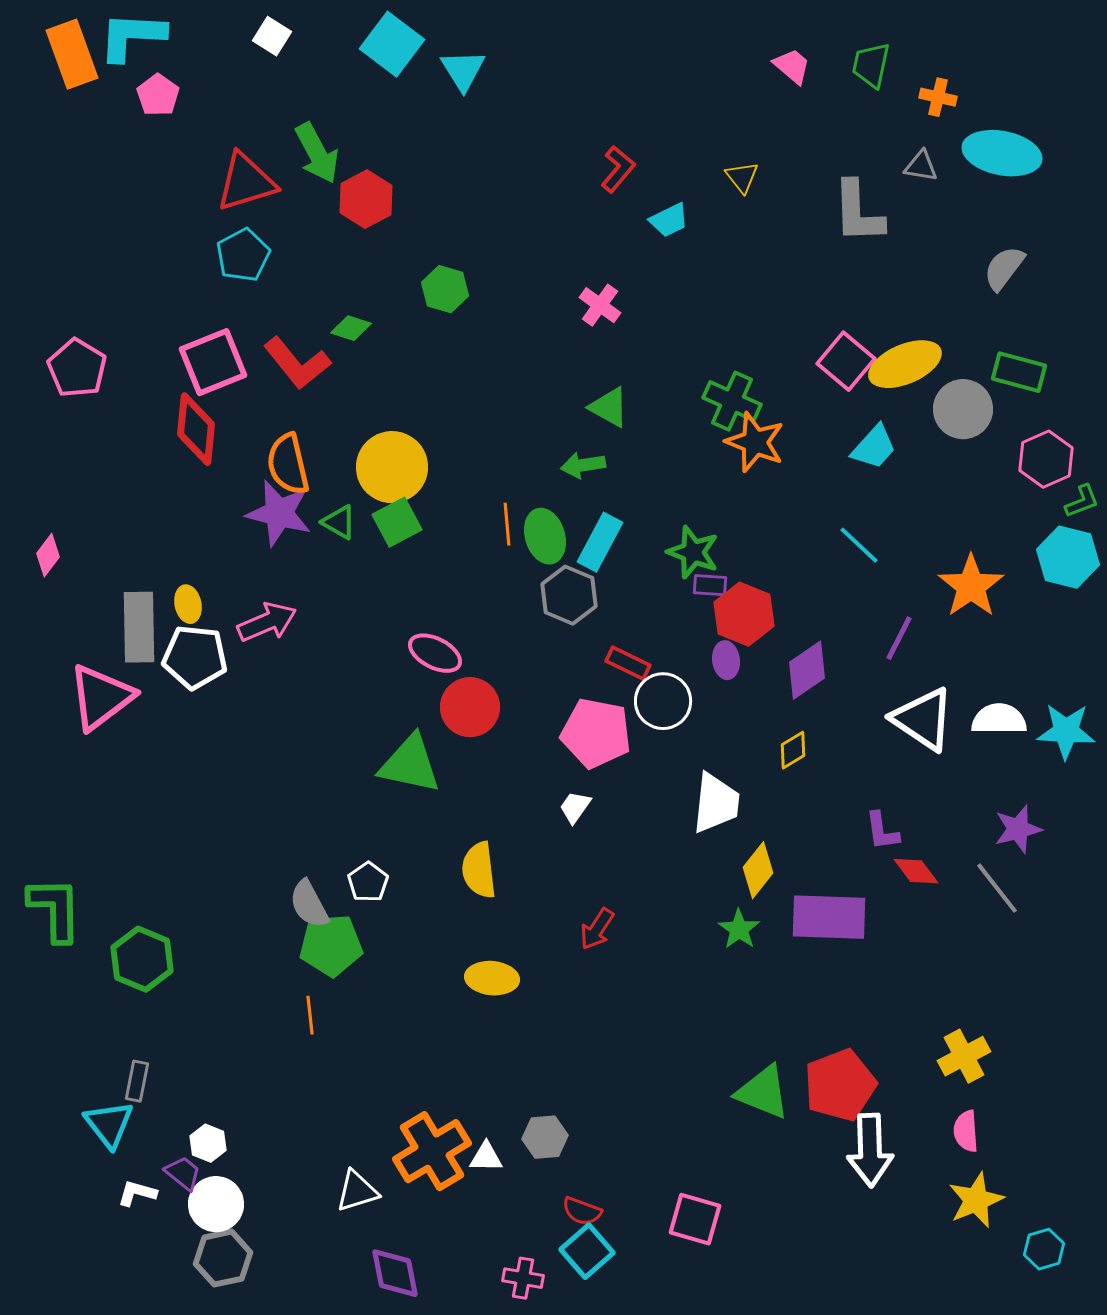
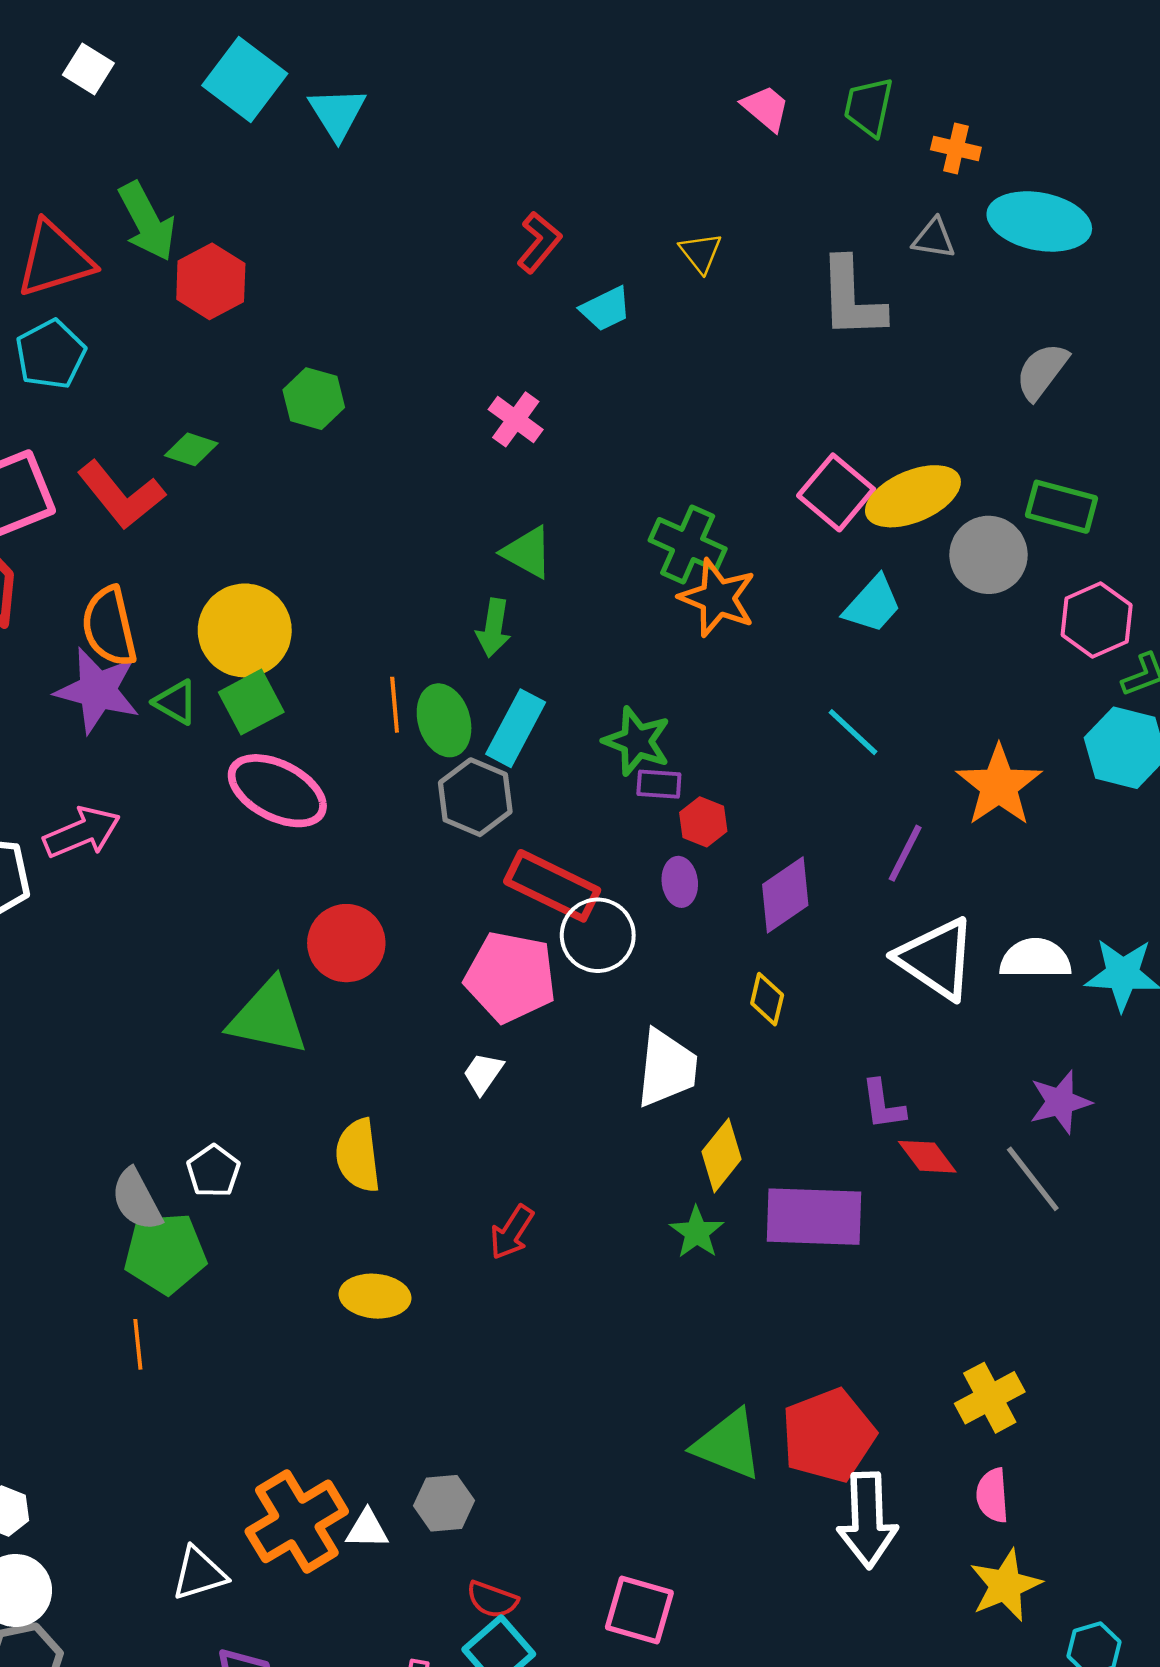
green arrow: (583, 465) -> (494, 628), turned -72
red hexagon: (744, 614) -> (703, 822), size x0.6
pink ellipse: (435, 653) -> (277, 791), moved, size x1.4
red rectangle: (628, 663) -> (552, 886), size x1.6
yellow diamond: (793, 750) -> (767, 999), turned -45

